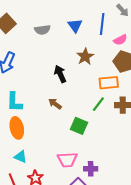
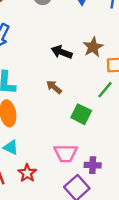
brown star: (85, 56) -> (93, 47), moved
black arrow: (60, 74) -> (62, 52), turned -48

